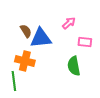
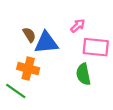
pink rectangle: (85, 42) -> (96, 47), size x1.6
green line: (14, 81) -> (16, 91), turned -48

